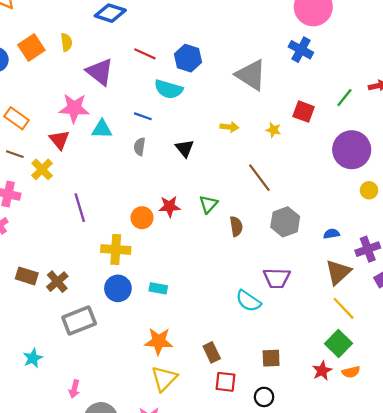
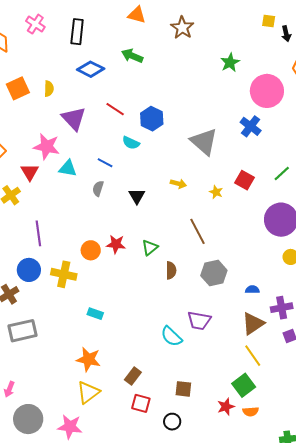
cyan semicircle: (169, 89) -> (131, 143), size x0.7
blue circle: (118, 288) -> (29, 270), moved
brown rectangle: (212, 352) -> (133, 376), turned 54

